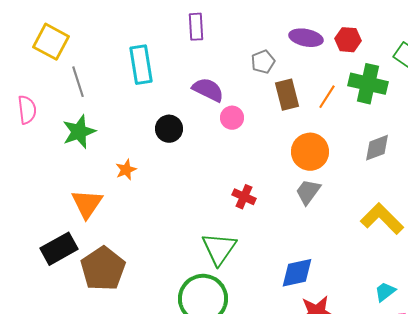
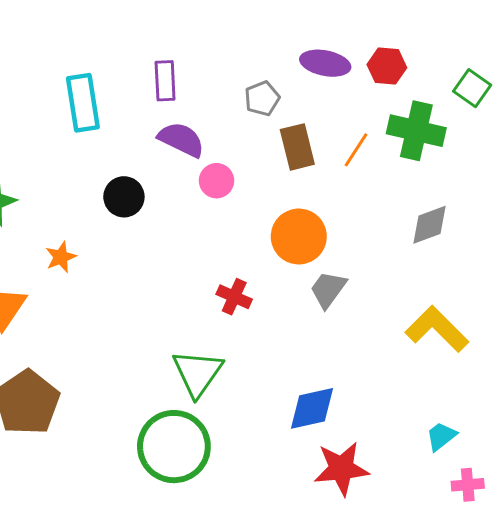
purple rectangle: (196, 27) -> (165, 81), moved
orange circle: (310, 152) -> (299, 236), moved

